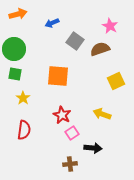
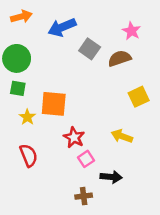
blue arrow: (52, 23) -> (62, 27), size x1.6
orange square: (58, 76) -> (54, 104), moved
red semicircle: (24, 130) -> (29, 155), turned -30

